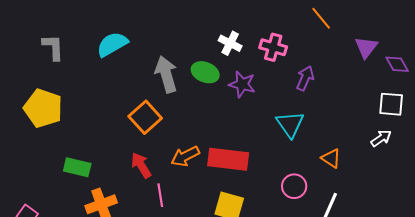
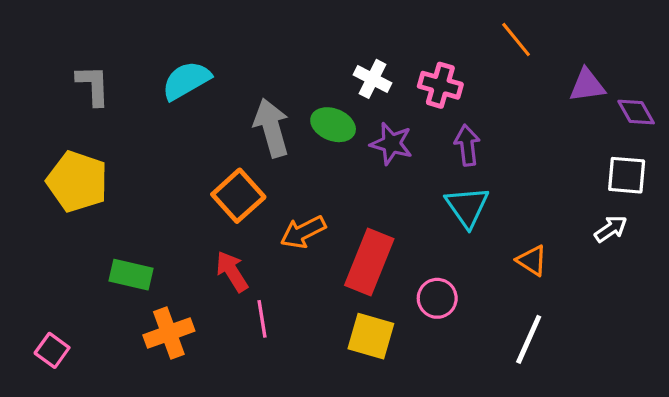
purple triangle: (366, 47) -> (587, 85), turned 45
purple arrow: (305, 78) -> (467, 145), moved, turned -30
orange arrow: (185, 156) -> (303, 232), moved
red rectangle: (228, 159) -> (369, 262), turned -75
pink circle: (294, 186) -> (437, 298), moved

